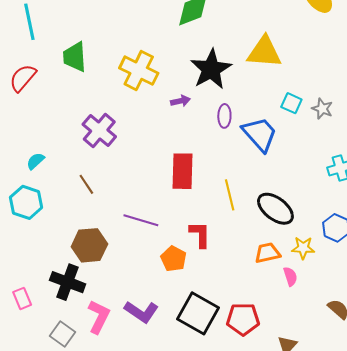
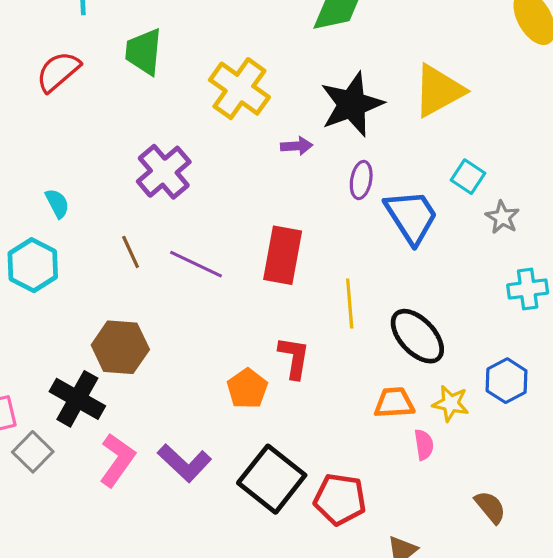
yellow triangle: (264, 52) -> (439, 91), turned -42
gray star: (322, 109) -> (502, 217), moved
cyan semicircle: (35, 161) -> (57, 203), turned 96
purple line: (141, 220) -> (196, 264), moved
gray square: (62, 334) -> (33, 452), moved

